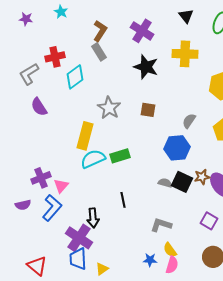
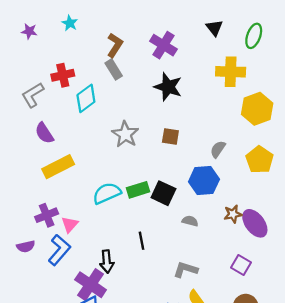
yellow cross: (185, 54) -> (231, 72), moved
yellow rectangle: (85, 136) -> (58, 167), moved, turned 48
black square: (182, 182) -> (163, 193), moved

